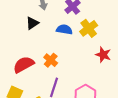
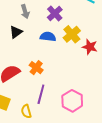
red star: (103, 55) -> (90, 47), moved

